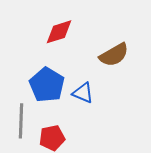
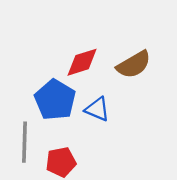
red diamond: (59, 32) -> (82, 62), moved

